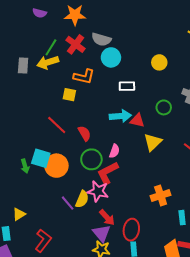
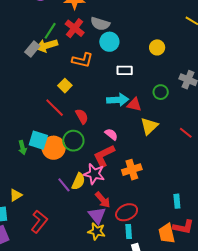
gray rectangle: (23, 65) -> (32, 49), moved, turned 35
yellow square: (69, 95) -> (65, 86), moved, turned 32
pink semicircle: (114, 151) -> (111, 134), turned -72
green circle: (91, 159) -> (73, 141), moved
orange cross: (161, 195) -> (132, 170), moved
red ellipse: (131, 230) -> (127, 212), turned 55

